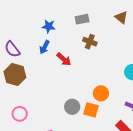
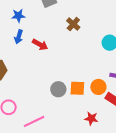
brown cross: (90, 42) -> (73, 24), moved, turned 32
orange circle: (101, 93) -> (98, 87), moved

